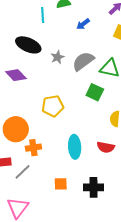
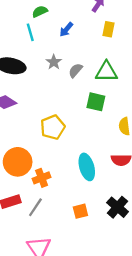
cyan line: (43, 15) -> (30, 32), moved
gray star: (57, 57) -> (54, 62), moved
gray semicircle: (83, 61) -> (75, 70), size x0.6
black cross: (94, 187) -> (118, 207), turned -36

